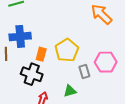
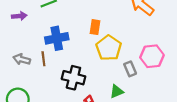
orange rectangle: (41, 54) -> (95, 27), moved

